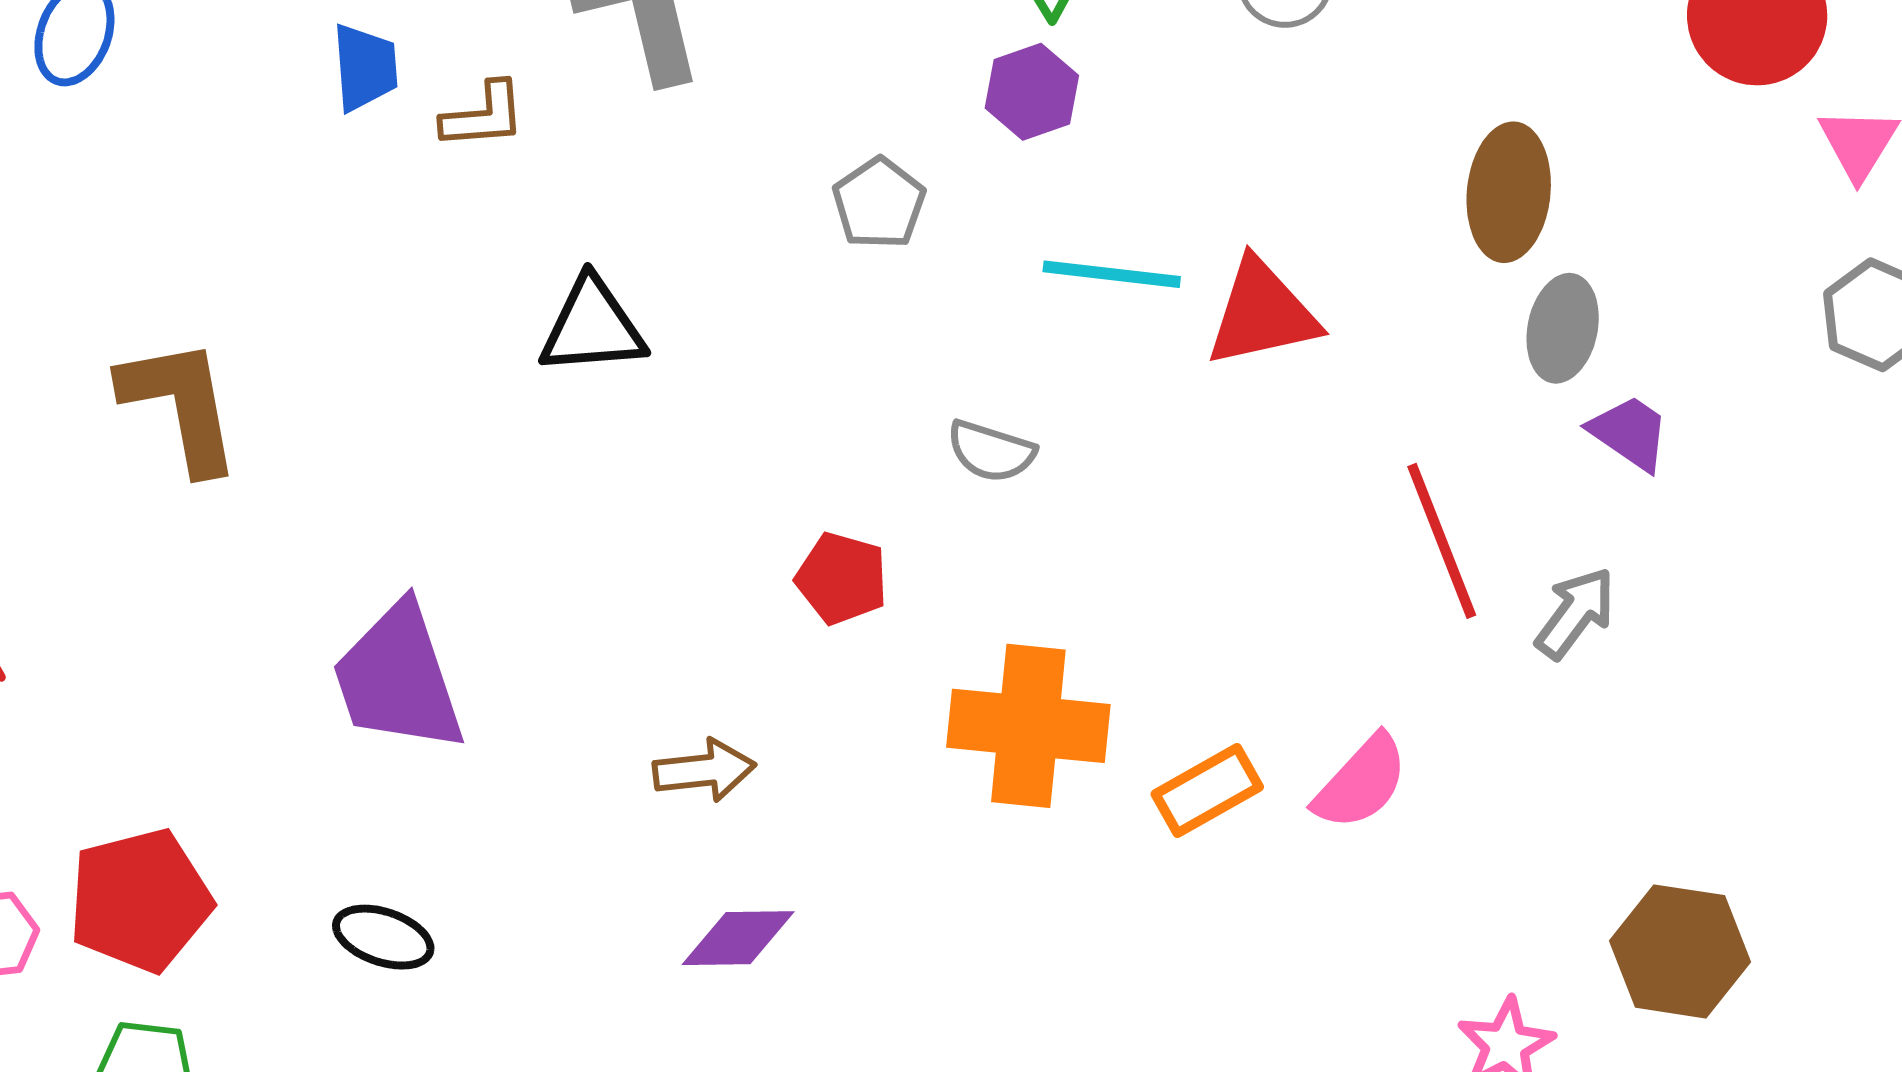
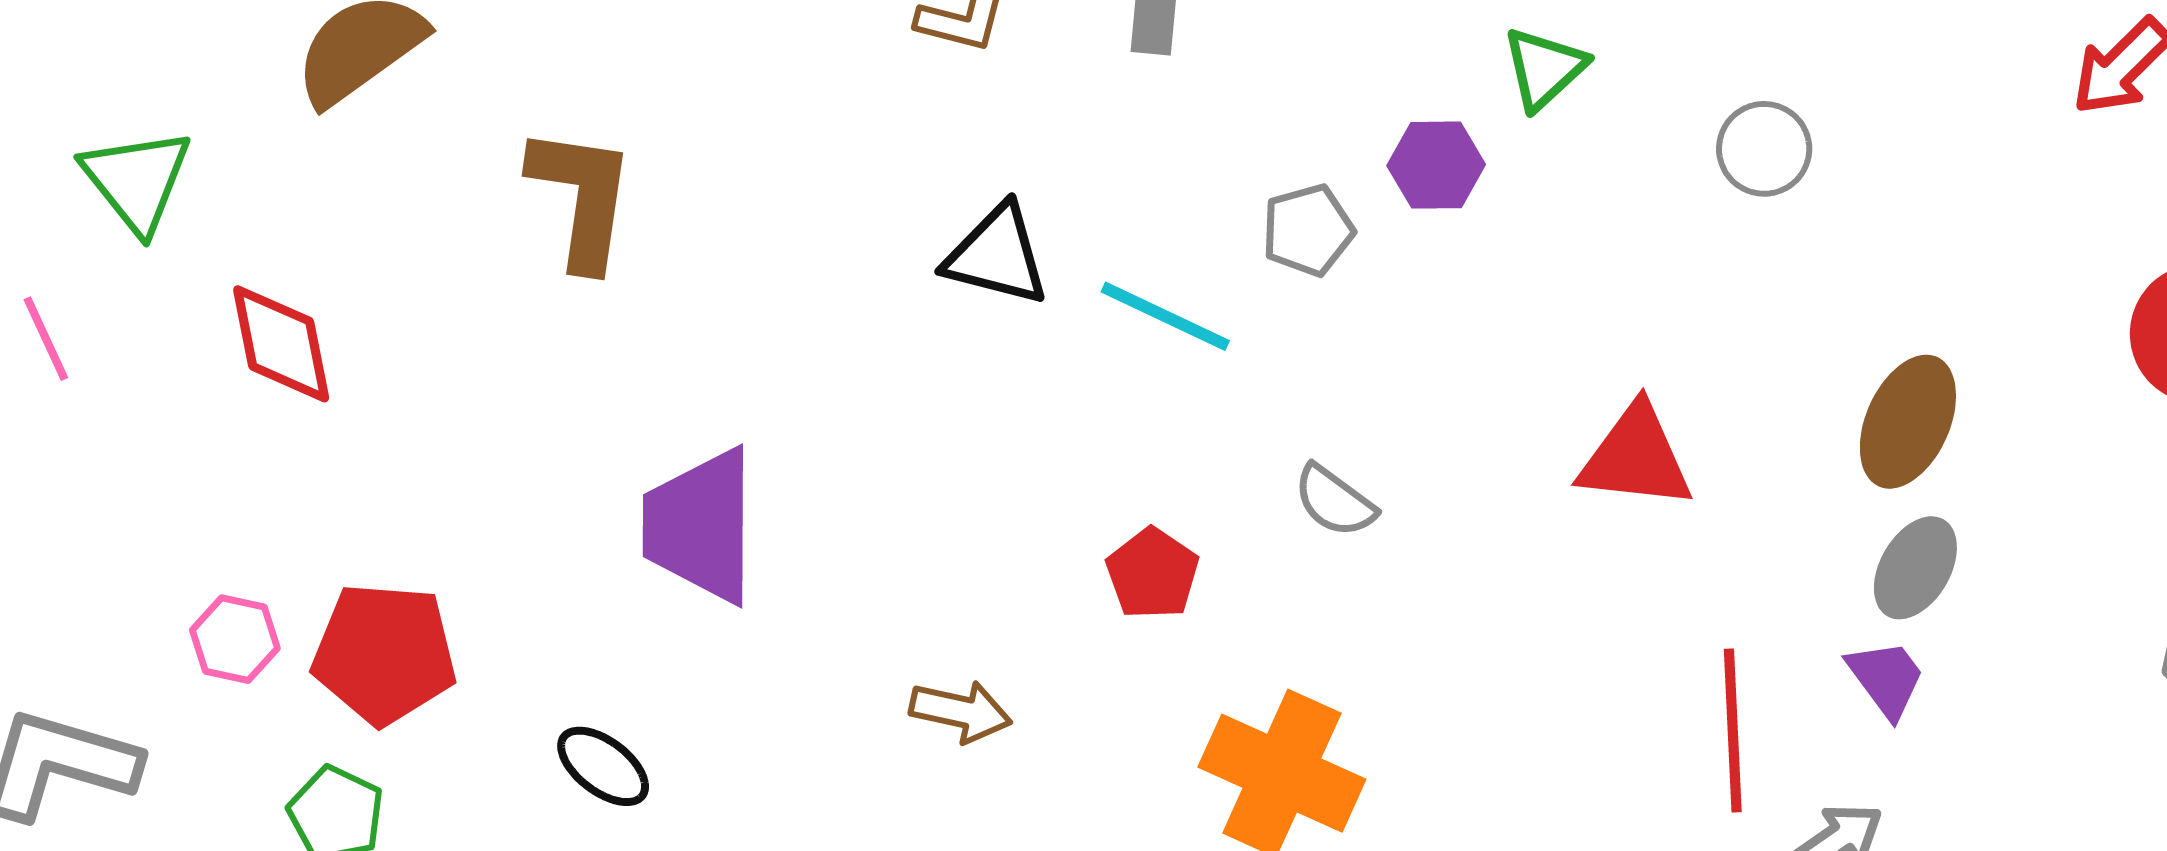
purple hexagon: (1032, 92) -> (1436, 165), moved
cyan line: (1112, 274) -> (1165, 316), moved
purple trapezoid: (1630, 433) -> (1886, 679), moved

